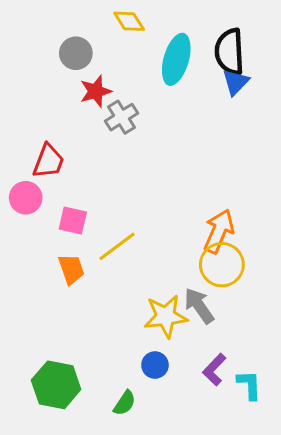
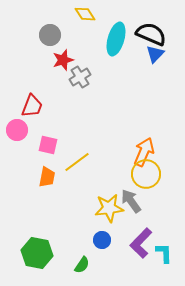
black semicircle: (229, 52) -> (151, 34), turned 116
orange trapezoid: (71, 269) -> (47, 177), turned 30
purple L-shape: (214, 370) -> (141, 243), size x1.4

